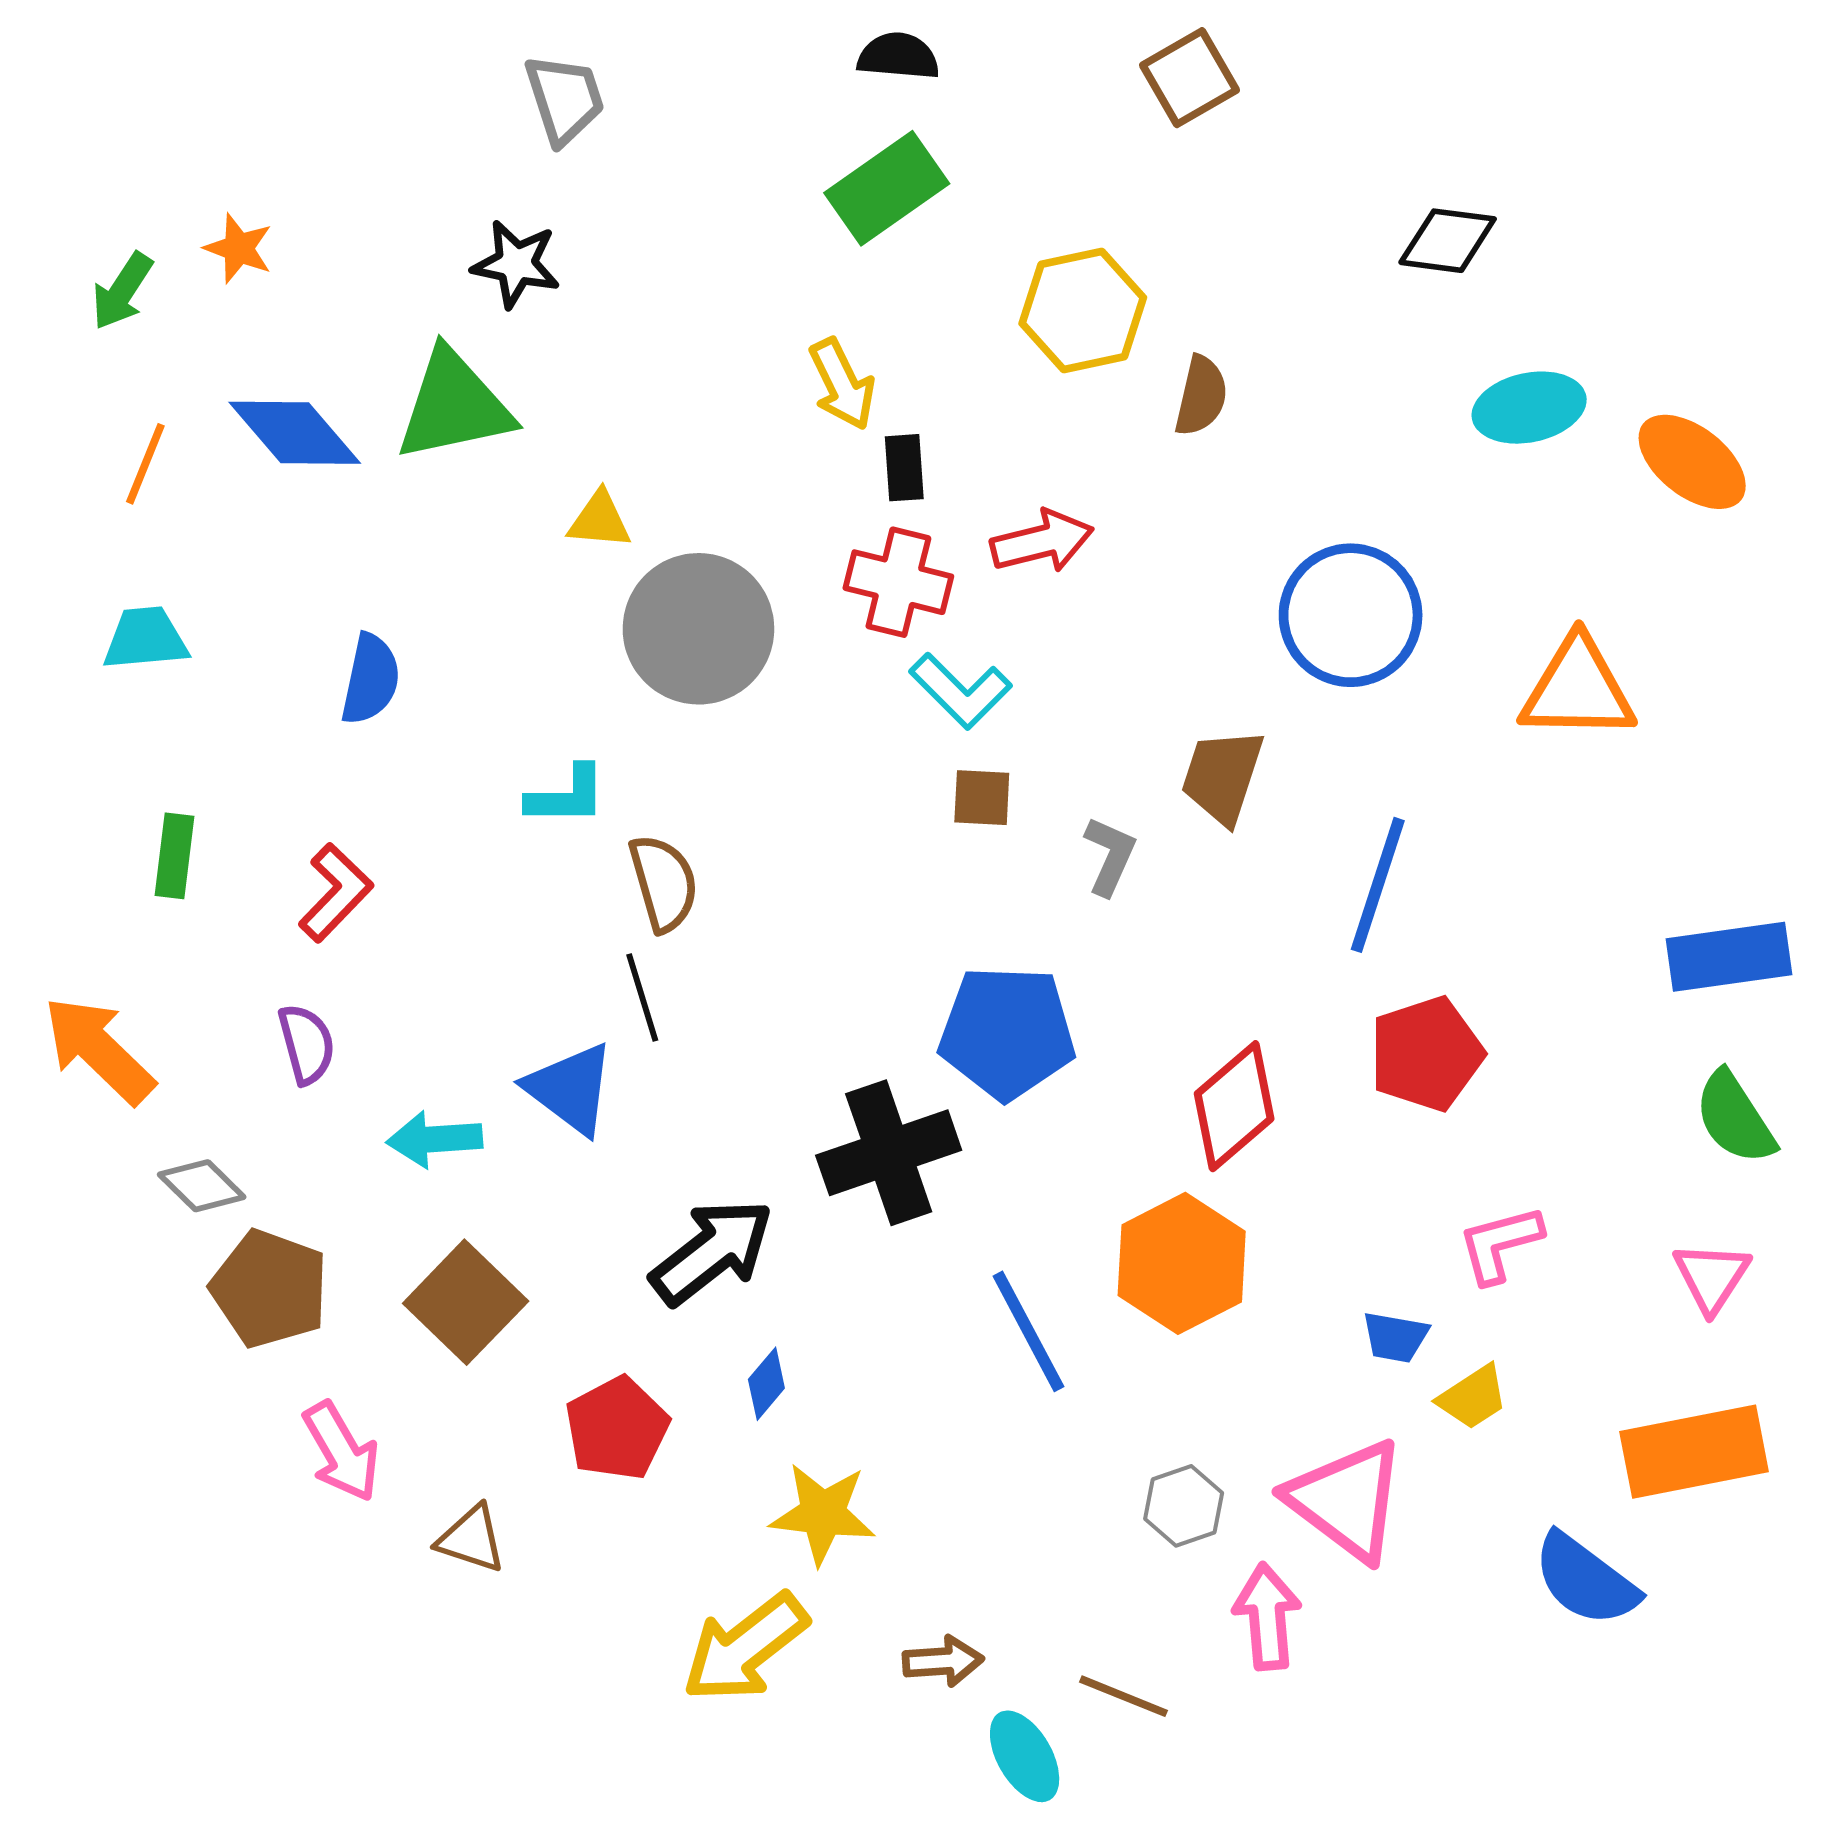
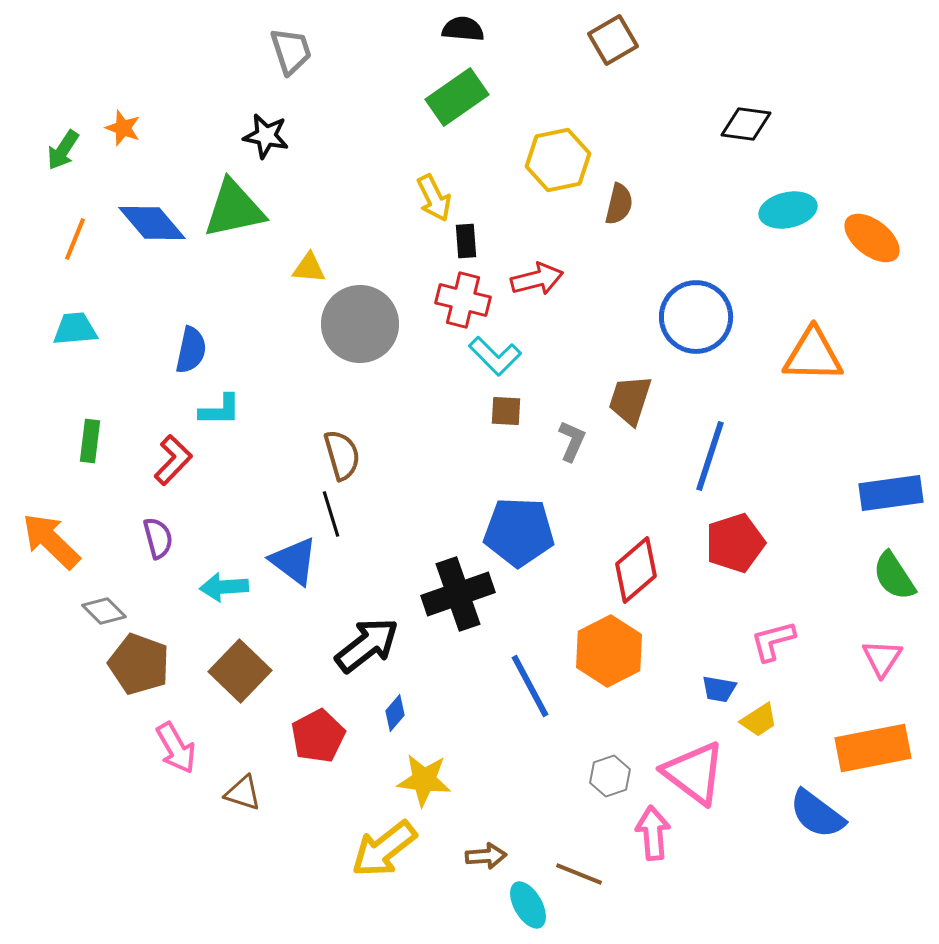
cyan L-shape: (567, 796) -> (220, 410), moved

